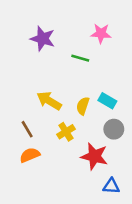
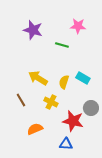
gray circle: (114, 129) -> (91, 108), moved
yellow cross: (66, 132) -> (51, 102), turned -32
orange semicircle: (30, 155) -> (35, 129), moved
blue triangle: (111, 186) -> (66, 144), moved

